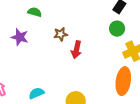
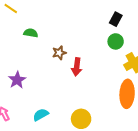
purple star: (20, 37) -> (17, 80), moved, turned 30

